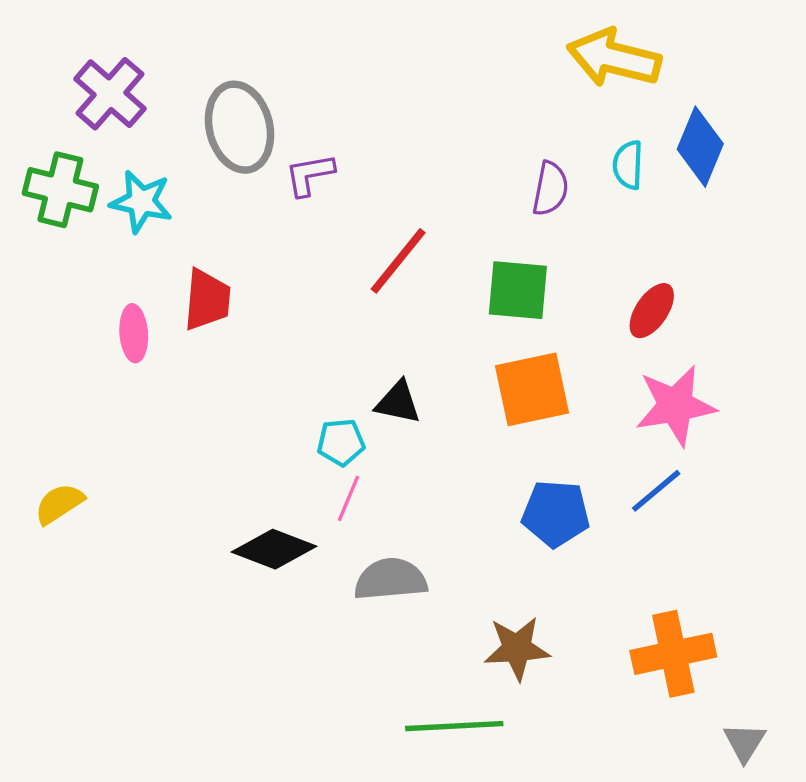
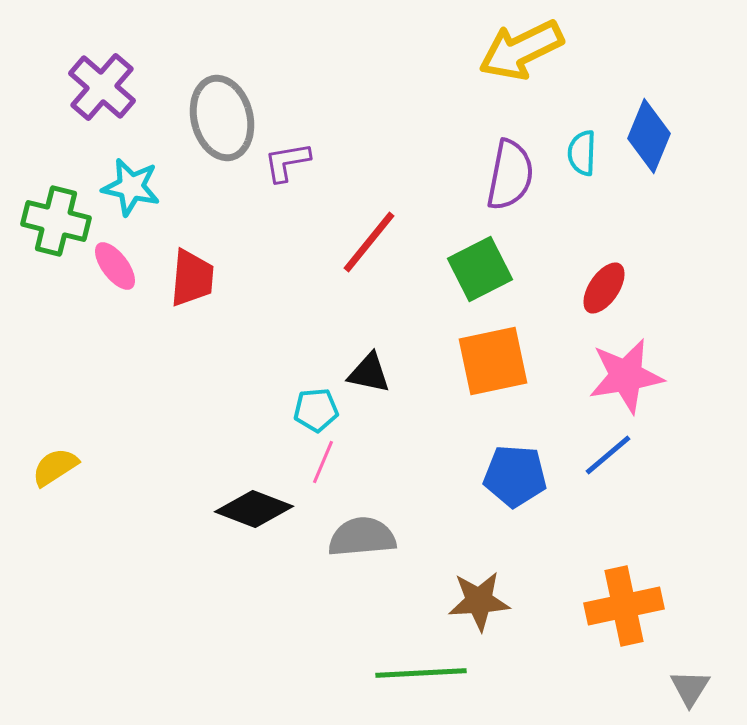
yellow arrow: (614, 58) -> (521, 50), moved, turned -40
purple semicircle: (550, 189) -> (510, 175), size x1.4
green cross: (60, 190) -> (56, 221), moved
green square: (518, 290) -> (480, 269), turned -32
pink ellipse: (134, 333) -> (115, 266), moved, turned -33

